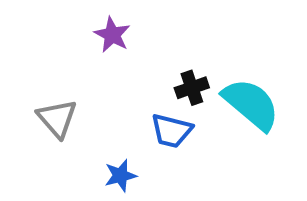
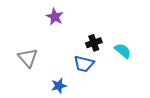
cyan semicircle: (251, 104) -> (123, 51), size x0.6

